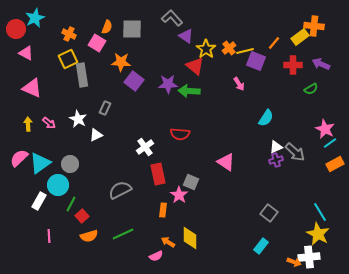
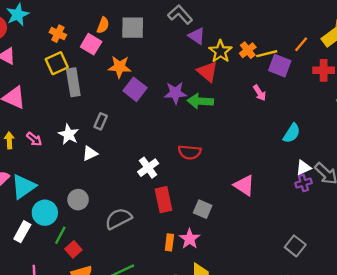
gray circle: (70, 164) -> (78, 200), moved
pink star: (179, 195) -> (190, 239), moved

